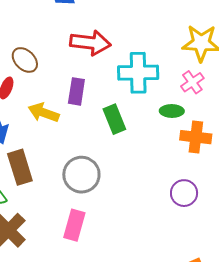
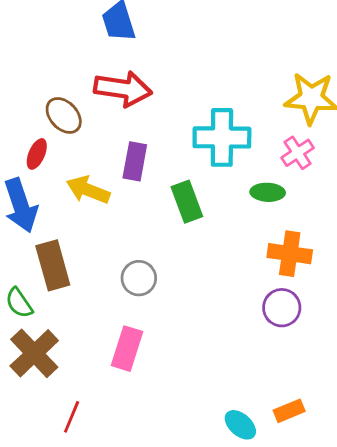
red arrow: (90, 43) -> (123, 89), moved
orange cross: (196, 137) -> (290, 254), moved
gray circle: (81, 175) -> (139, 278), size x0.7

